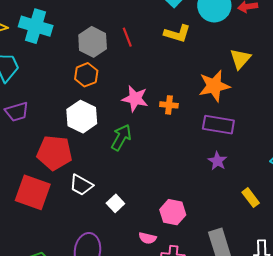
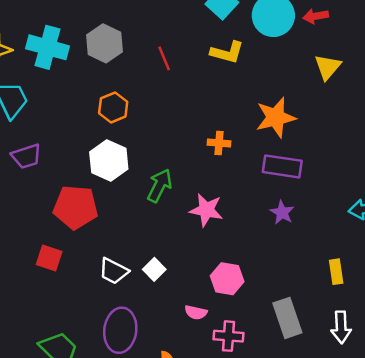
gray hexagon: (93, 42) -> (105, 43), moved
yellow triangle: (240, 59) -> (328, 67), moved
pink star: (135, 99) -> (206, 210), moved
white trapezoid: (81, 185) -> (114, 271), moved
red square: (33, 192) -> (49, 258), size x0.6
yellow rectangle: (251, 198) -> (336, 272), moved, turned 30

